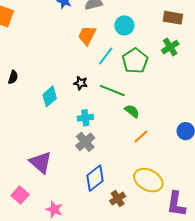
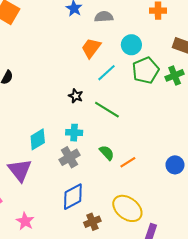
green pentagon: (135, 61) -> (146, 70), moved
cyan diamond: (50, 96) -> (38, 139), moved
green semicircle: (132, 111) -> (107, 153), moved

